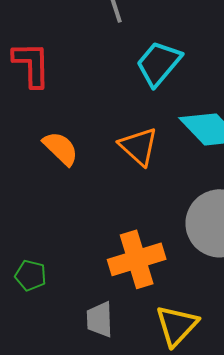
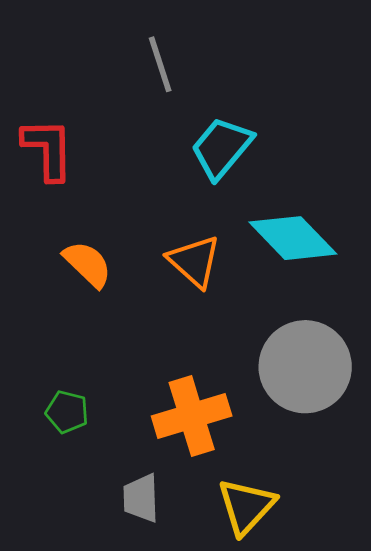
green pentagon: (31, 275) -> (67, 412), moved

